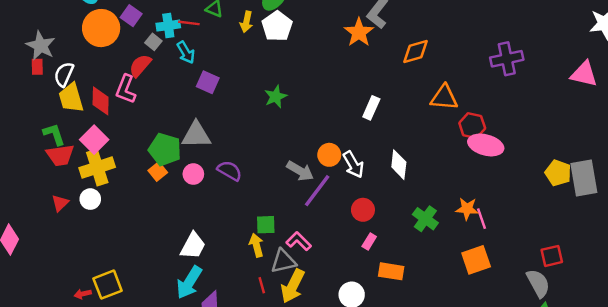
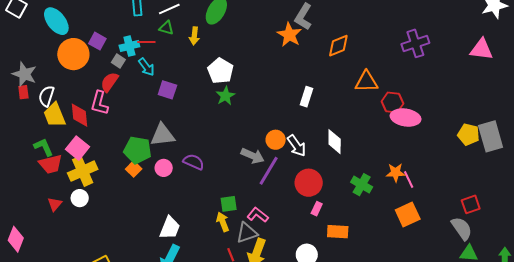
white pentagon: (277, 26) -> (220, 71), moved
red circle: (363, 210) -> (309, 183), size x1.4

